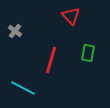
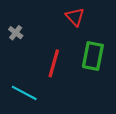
green rectangle: (88, 53) -> (93, 56), size x1.5

